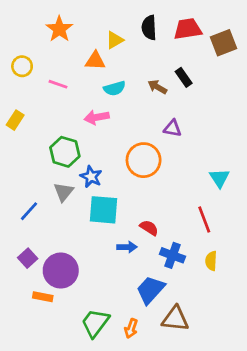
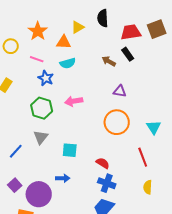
orange star: (59, 29) -> (38, 31), moved
red trapezoid: (188, 29) -> (131, 32), moved
cyan semicircle: (115, 88) -> (68, 63), moved
pink arrow: (97, 117) -> (74, 101), moved
orange circle: (144, 160) -> (117, 122), moved
blue star: (91, 177) -> (46, 78), moved
cyan square: (104, 210) -> (70, 150), size x0.7
blue arrow: (127, 247) -> (63, 178), moved
blue cross: (173, 255) -> (107, 183), moved

